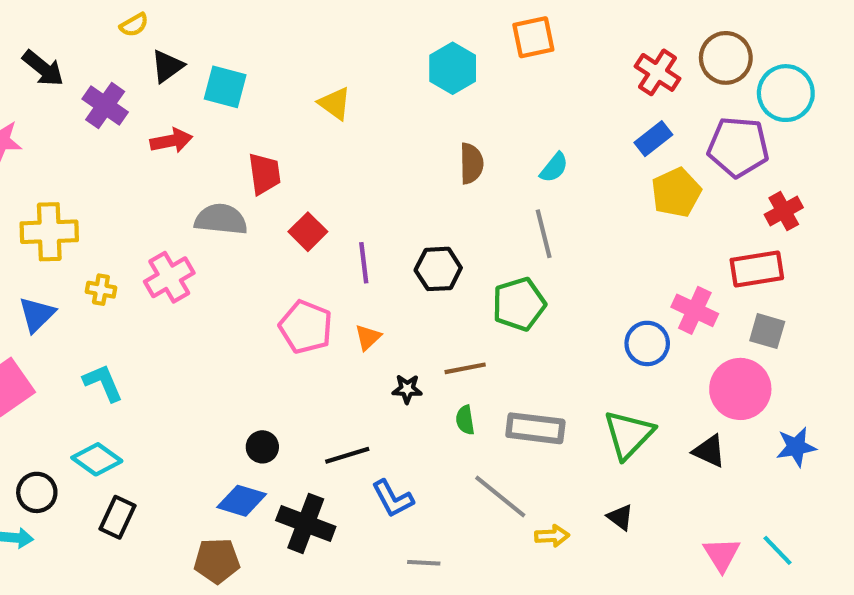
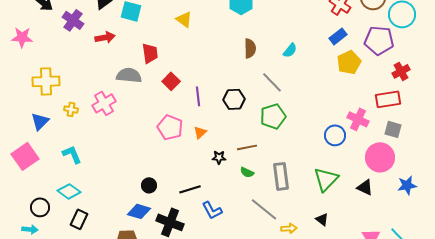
gray line: (544, 234) -> (272, 82), moved, turned -30
green semicircle: (465, 420) -> (247, 172), turned -56
gray rectangle: (535, 428) -> (281, 176), turned 76

